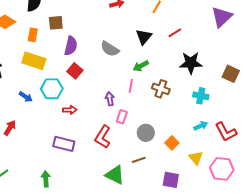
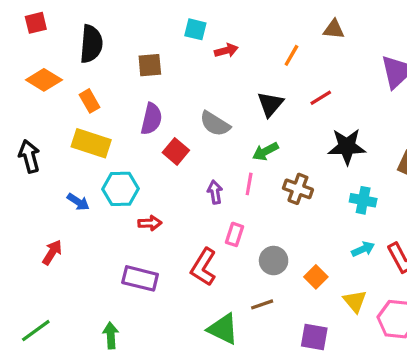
brown square: (56, 23) -> (150, 65), moved
orange rectangle: (33, 35) -> (90, 101), turned -40
red square: (75, 71) -> (176, 151), moved
purple arrow: (110, 99) -> (215, 192), moved

